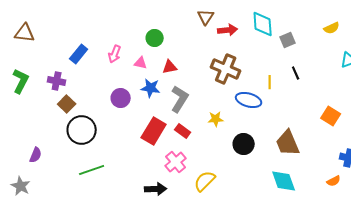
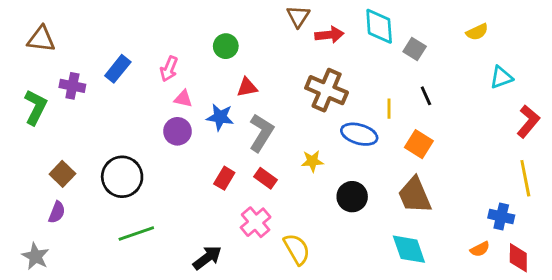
gray square: (288, 40) -> (415, 49), turned -35
pink triangle: (141, 63) -> (183, 99), moved
purple cross: (57, 81) -> (72, 86), moved
brown square: (67, 104) -> (62, 174), moved
orange square: (331, 116) -> (419, 144), moved
red rectangle: (154, 131) -> (224, 178), size x0.6
yellow semicircle: (205, 181) -> (297, 249), turned 105
black arrow: (156, 189) -> (207, 258), moved, turned -35

